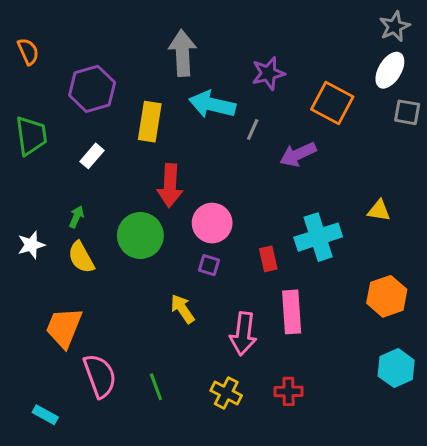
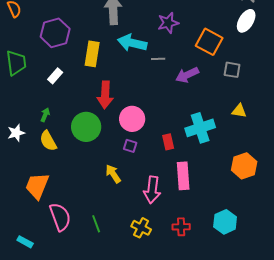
gray square: (407, 112) -> (232, 70), moved
gray line: (253, 129) -> (158, 59), turned 64
cyan hexagon: (396, 368) -> (225, 222), moved

